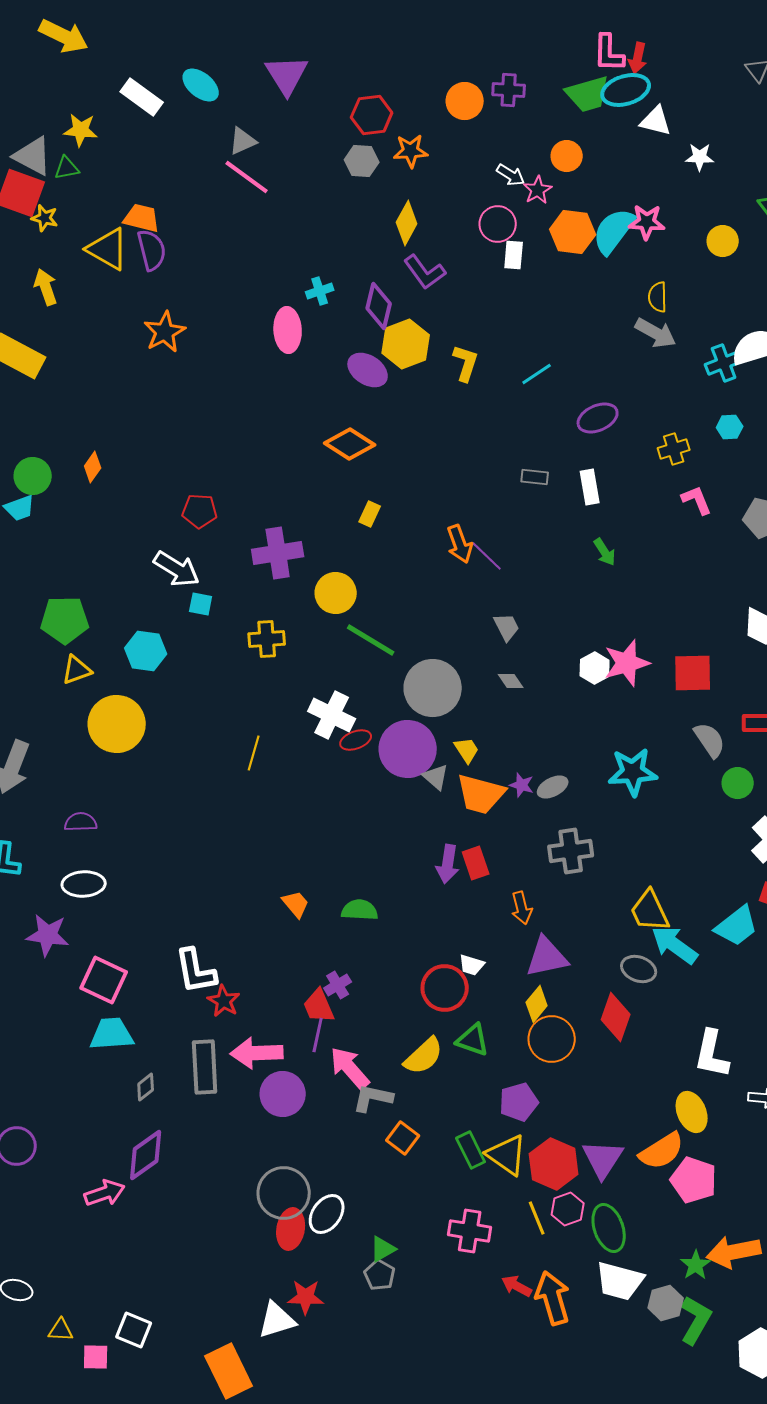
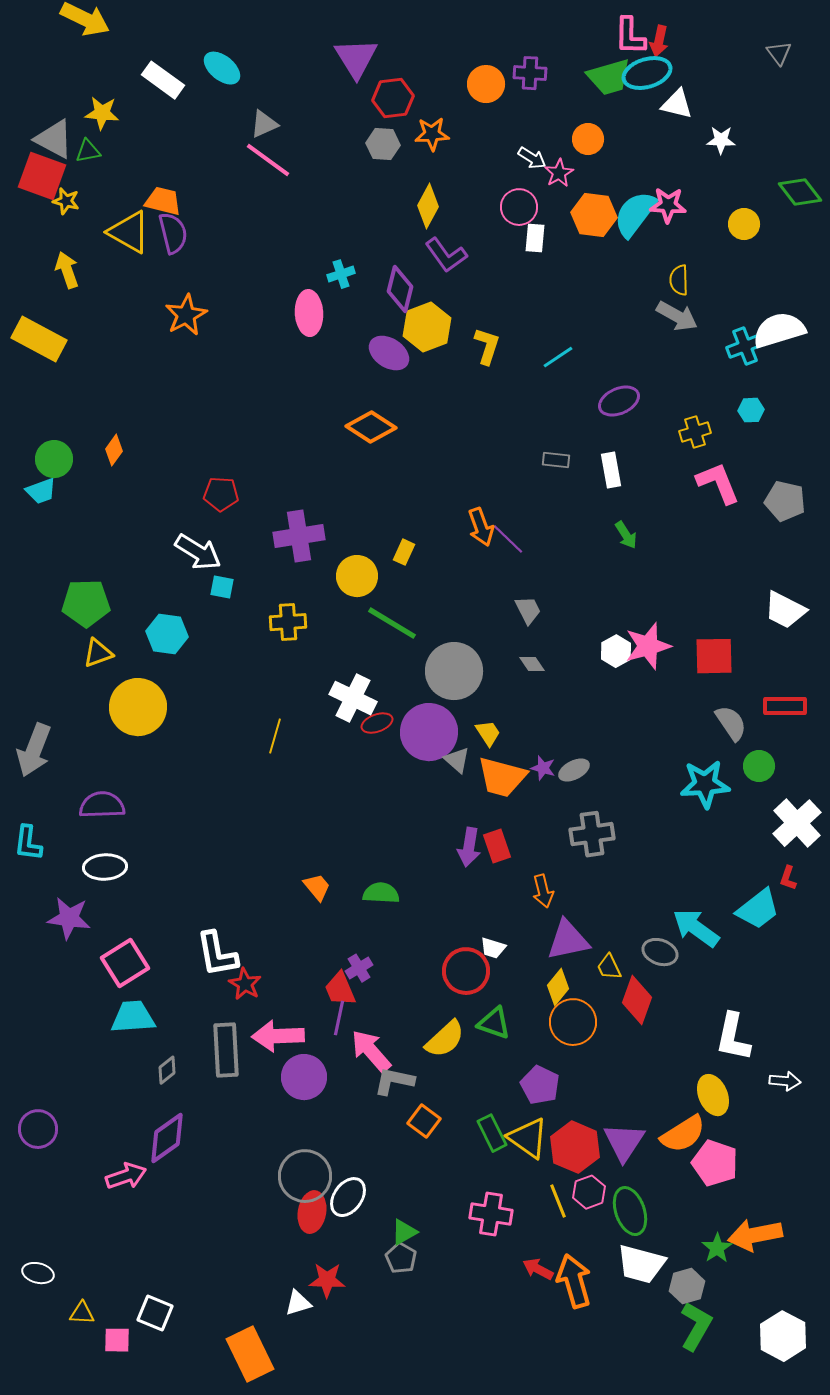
purple triangle: (287, 75) -> (356, 58), moved
pink L-shape: (697, 500) -> (718, 483), size x1.4
yellow rectangle: (370, 514) -> (404, 552), moved
cyan star: (633, 772) -> (705, 784), moved
purple semicircle: (81, 822) -> (102, 805), size x1.4
yellow trapezoid: (650, 911) -> (609, 967), moved, size x0.6
pink square: (104, 980) -> (125, 963), turned 33
purple pentagon: (519, 1102) -> (540, 1085), turned -30
white triangle: (277, 1320) -> (298, 1303), size x0.7
green L-shape: (696, 1320) -> (696, 1326), moved

